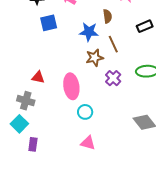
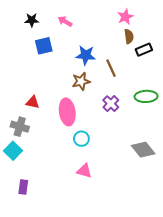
brown semicircle: (107, 16) -> (129, 36), moved
brown star: (95, 58) -> (81, 81), moved
purple rectangle: (33, 144) -> (23, 187), moved

